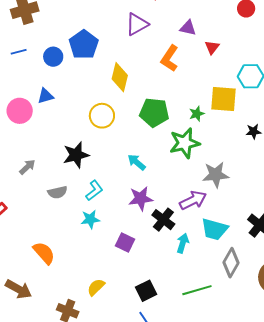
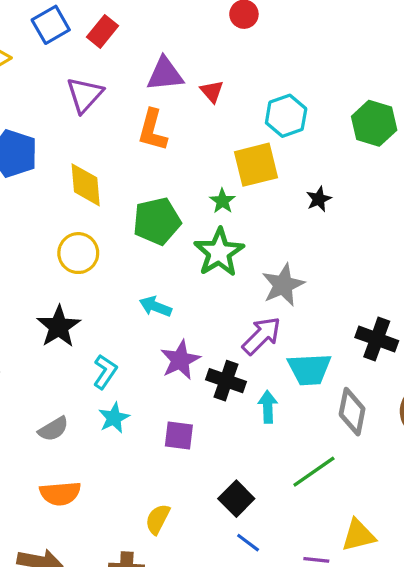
purple triangle: (188, 28) -> (165, 74), size x1.4
gray semicircle: (57, 192) -> (53, 429), moved
orange semicircle: (44, 253) -> (60, 493), turned 145

